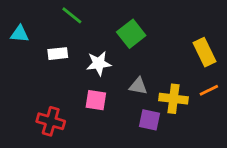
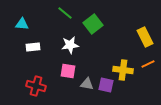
green line: (72, 15) -> (65, 13), moved
cyan triangle: (20, 34) -> (22, 24), moved
white rectangle: (58, 54) -> (33, 47), moved
gray triangle: (138, 86) -> (87, 84), moved

